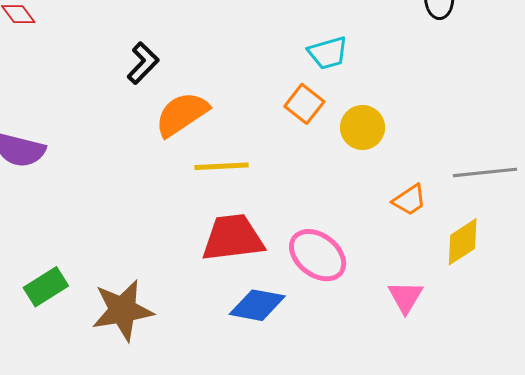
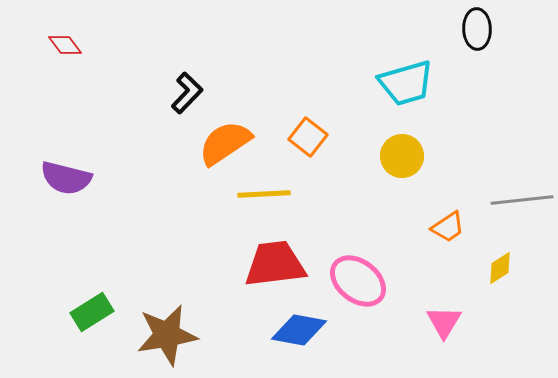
cyan trapezoid: (328, 53) -> (406, 83), moved, size x1.4
orange square: (304, 104) -> (308, 137), moved
yellow diamond: (463, 242) -> (500, 268), size x0.7

